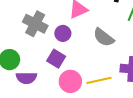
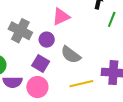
gray semicircle: (104, 37) -> (71, 55), moved
pink circle: (70, 81) -> (37, 87), moved

